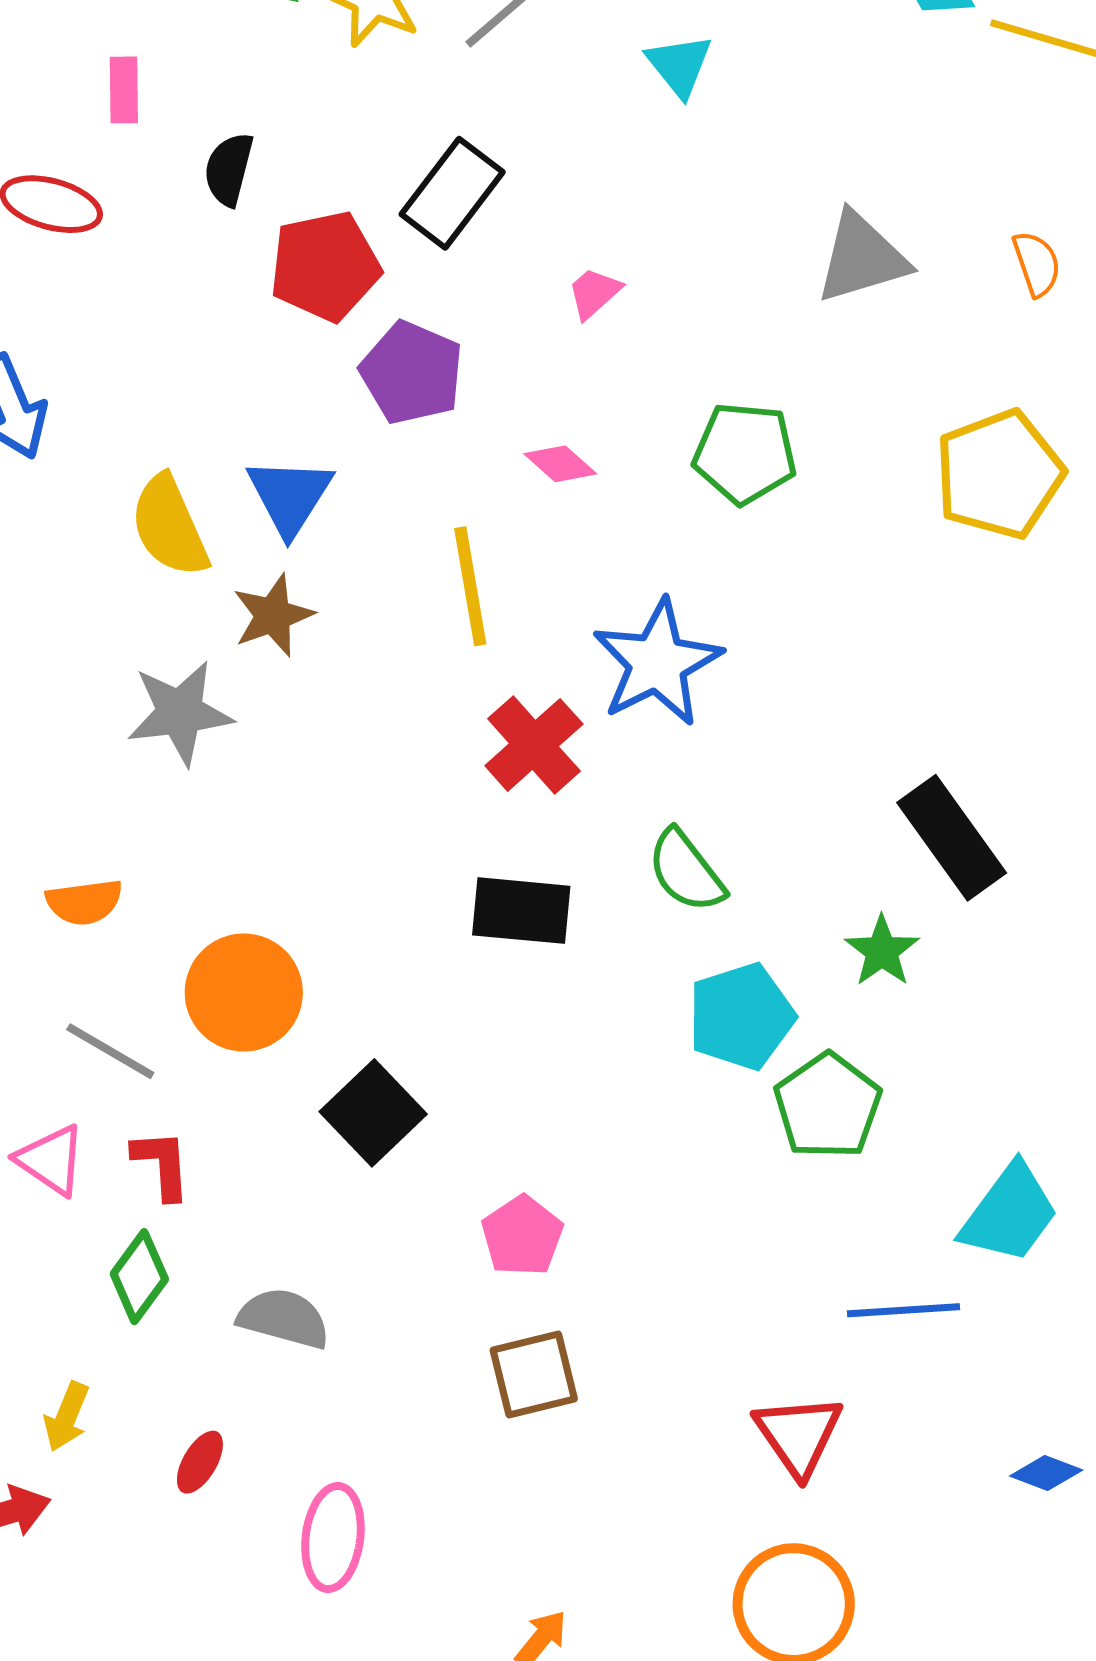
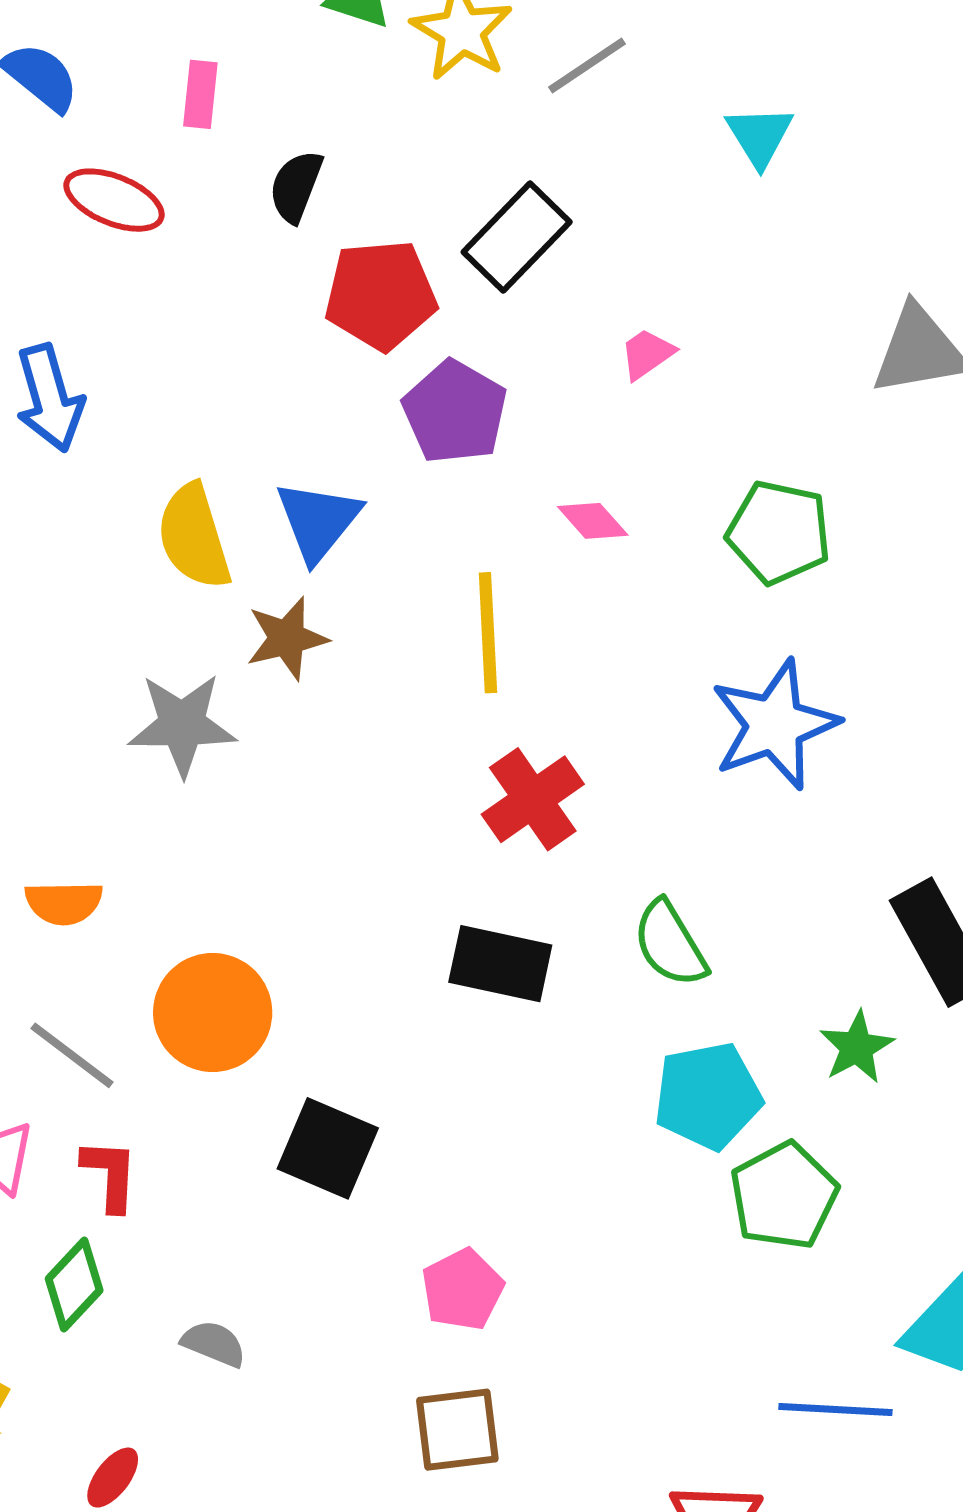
blue star: (657, 663) -> (775, 725), moved
black square: (373, 1113) -> (328, 1148), turned -30
gray semicircle: (284, 1318) -> (214, 1344), size x0.7

